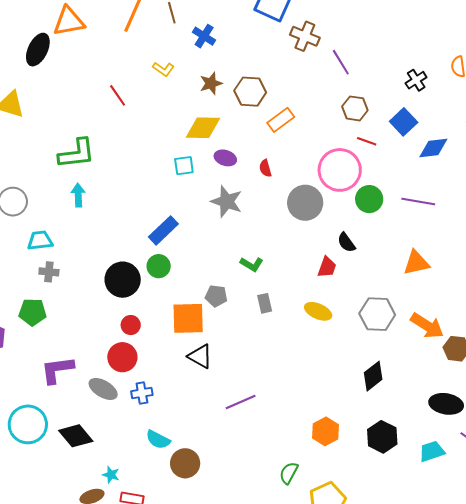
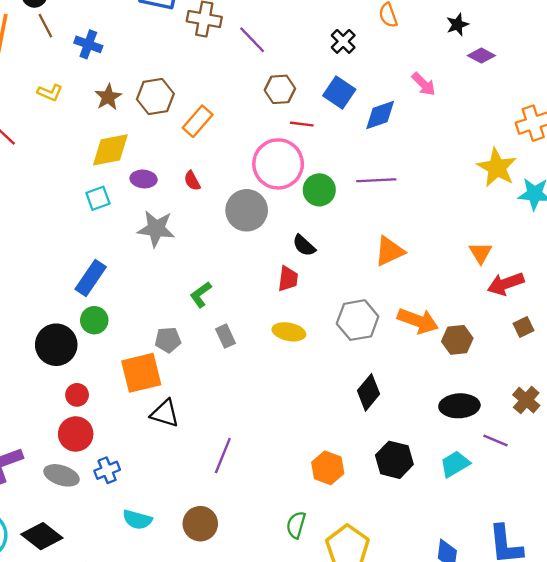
green L-shape: (252, 264) -> (201, 295), turned 125
purple line: (241, 402) -> (223, 456), turned -32
brown circle: (185, 463) -> (200, 524), moved

